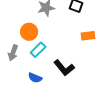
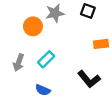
orange circle: (29, 32) -> (33, 26), moved
black L-shape: (64, 68) -> (89, 79), moved

